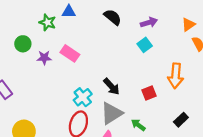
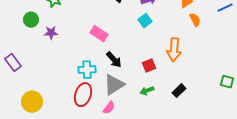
pink rectangle: (70, 53) -> (99, 34), moved
cyan cross: (83, 97) -> (87, 70), turned 36
green arrow: (138, 125) -> (147, 91), moved, turned -56

